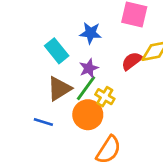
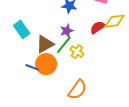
cyan rectangle: (57, 51) -> (22, 29), moved
orange circle: (88, 115) -> (46, 64), moved

